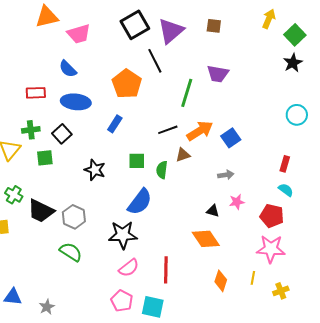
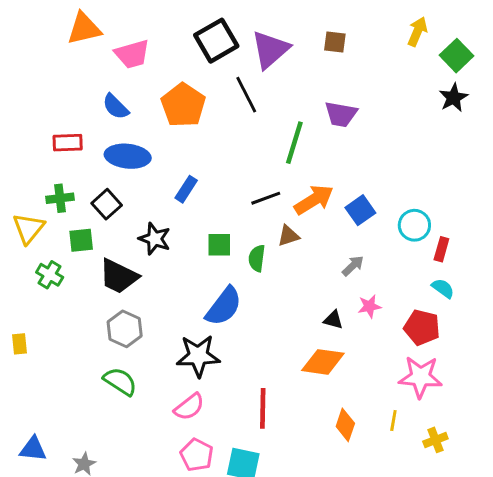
orange pentagon: (127, 84) -> (183, 105), moved
cyan circle: (297, 115) -> (414, 225), moved
black star: (95, 170) -> (155, 239), moved
gray arrow: (226, 175) -> (353, 266), turned -35
green cross: (14, 195) -> (50, 275), moved
black trapezoid: (41, 211) -> (119, 276), moved
orange diamond: (206, 239) -> (323, 362), turned -48
pink semicircle: (129, 268) -> (189, 407), moved

